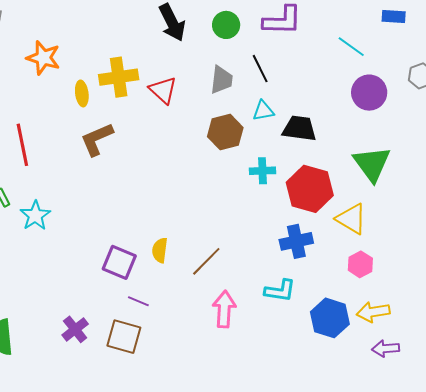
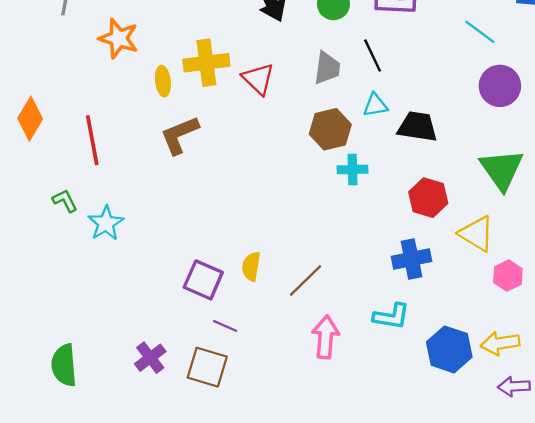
cyan cross: (262, 171) -> (352, 169), moved
red hexagon: (310, 189) -> (428, 198), size x0.7
pink hexagon: (360, 264) -> (508, 276), moved

